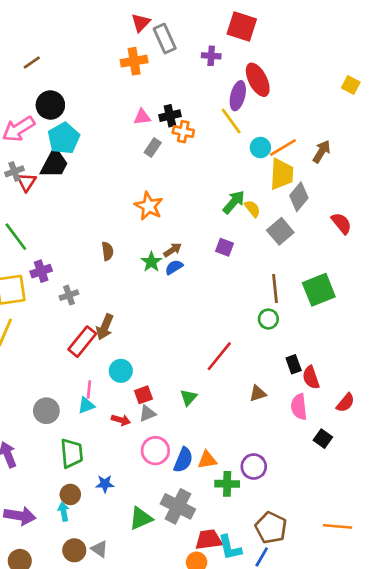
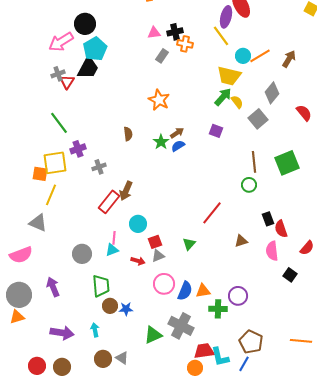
yellow trapezoid: (282, 174) -> (229, 76), moved, turned 100
brown circle: (70, 494) -> (110, 306), moved

